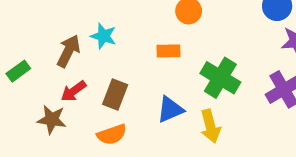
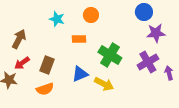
cyan star: (103, 36) -> (57, 19), moved
yellow arrow: (210, 126) -> (104, 84), turned -48

